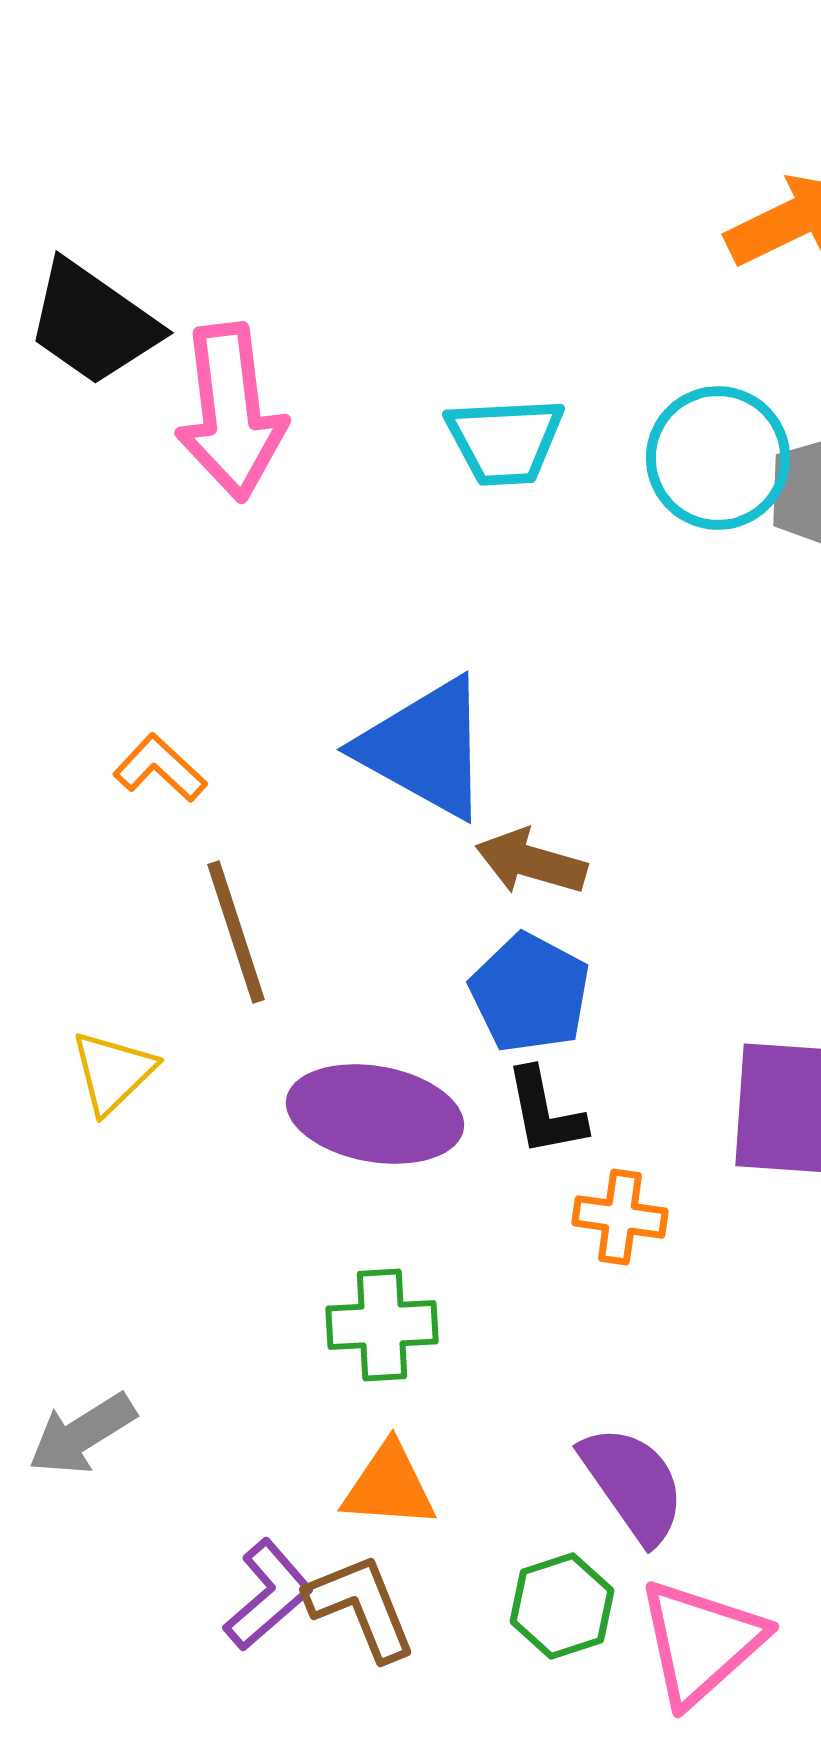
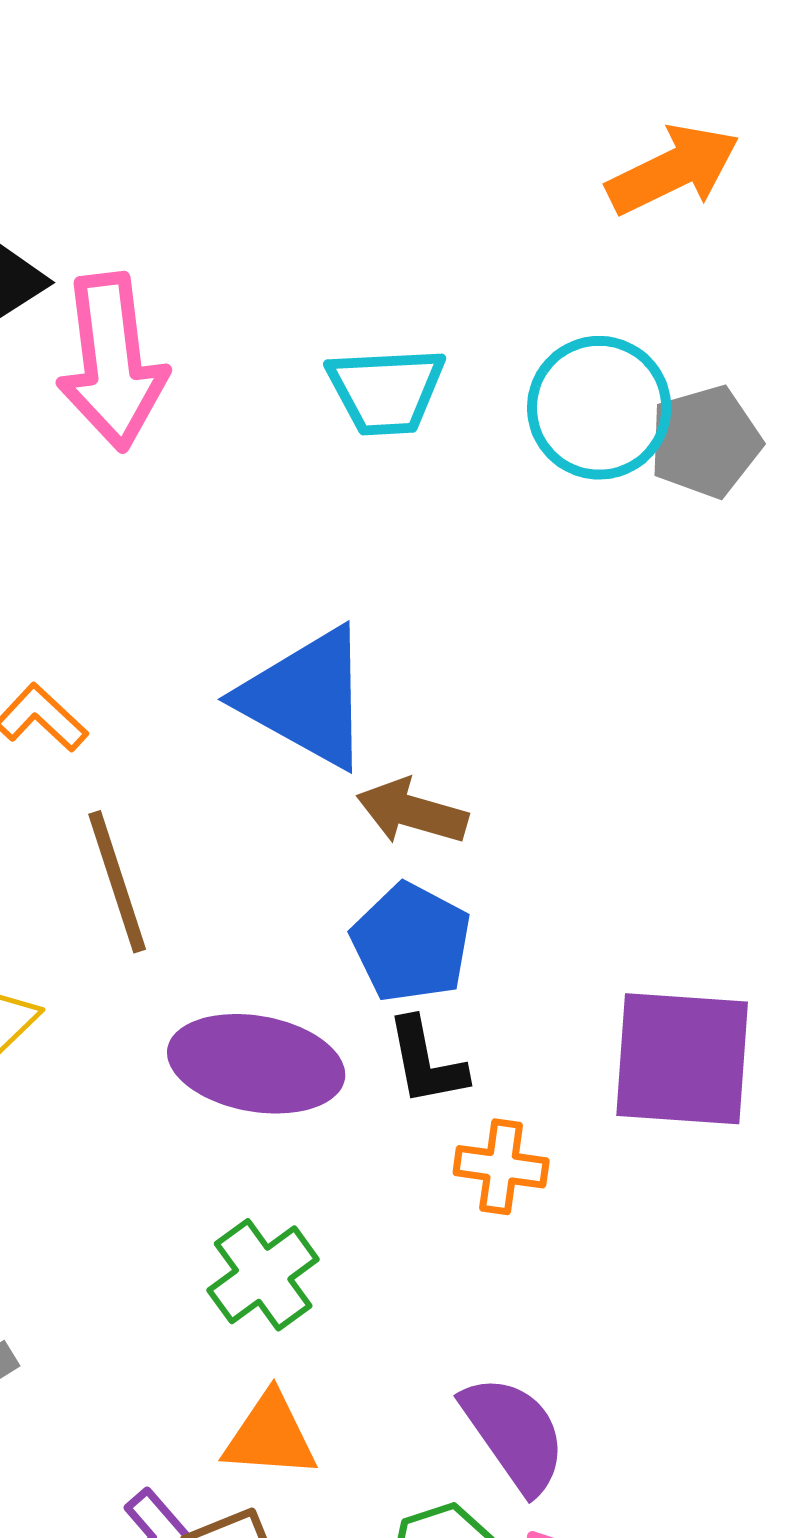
green cross: (382, 1325) -> (263, 1275), turned -33

